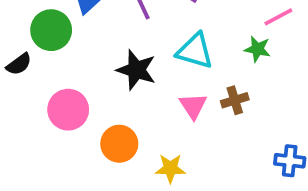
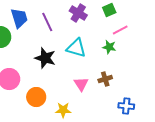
brown cross: (235, 100) -> (105, 79), moved
pink triangle: (193, 106) -> (81, 84), moved

